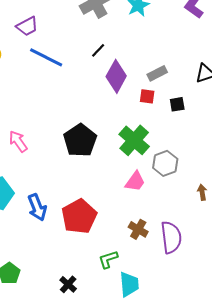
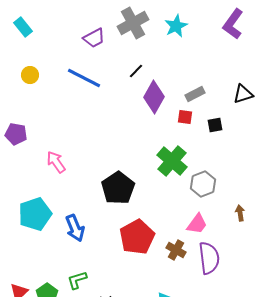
purple trapezoid: (27, 26) -> (94, 38), moved
black pentagon: (80, 140) -> (118, 188), moved
pink trapezoid: (135, 181) -> (197, 224), moved
red pentagon: (79, 216) -> (137, 237), moved
green L-shape: (108, 259) -> (77, 280), moved

